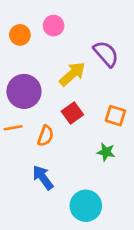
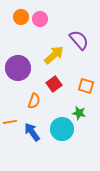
orange circle: (20, 35) -> (21, 17), moved
orange line: (13, 128) -> (10, 122), moved
cyan circle: (86, 206) -> (62, 129), moved

